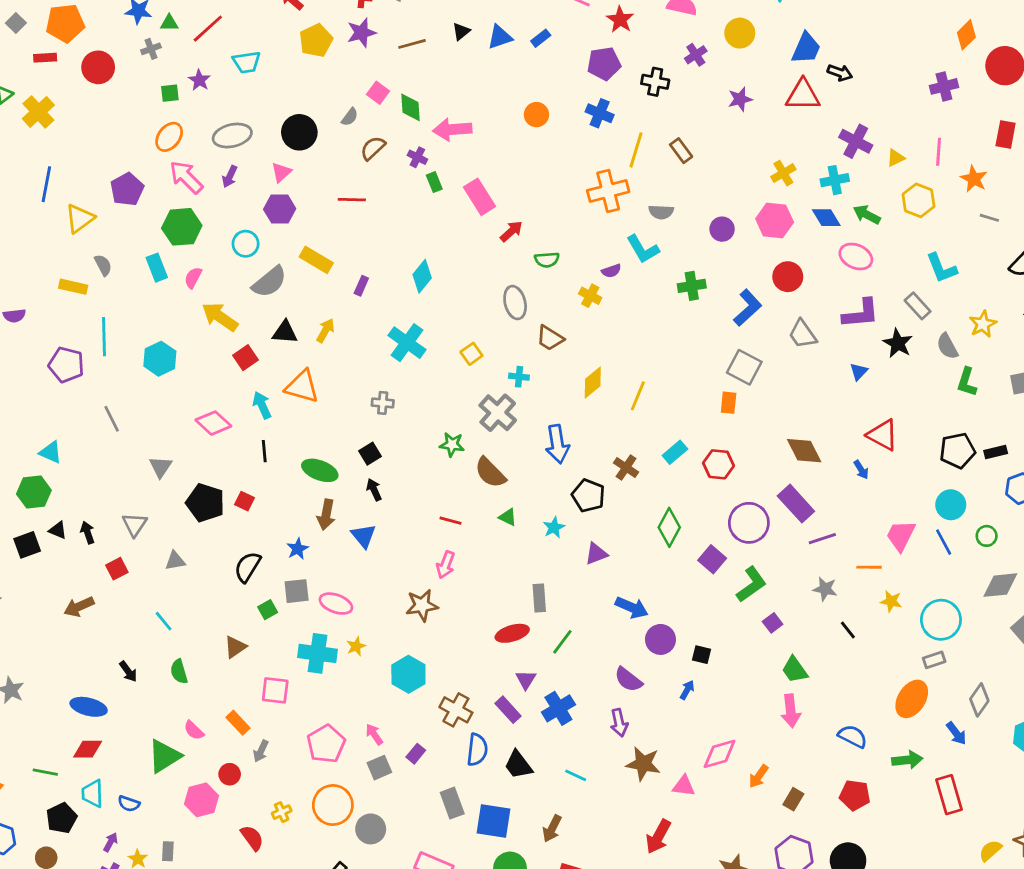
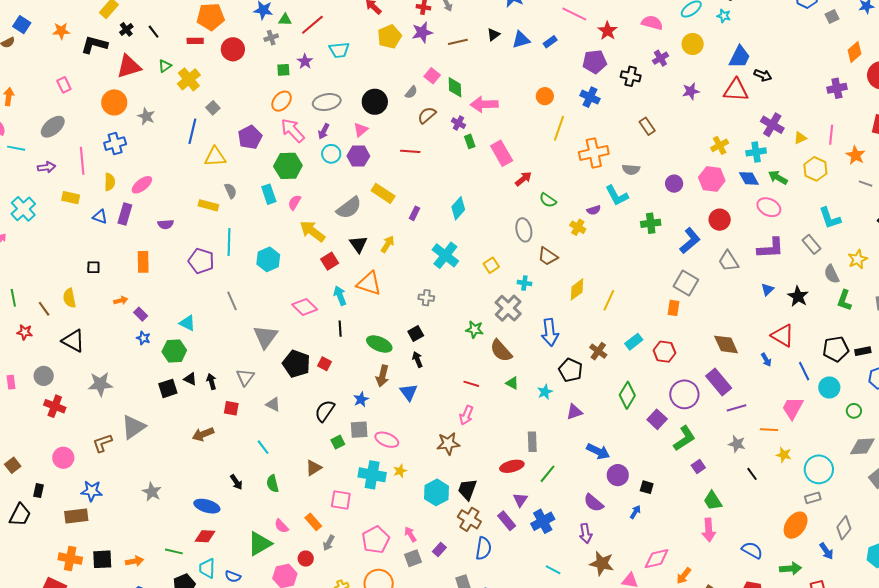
gray square: (16, 23) -> (213, 108), moved
yellow line: (636, 150) -> (559, 128), moved
yellow triangle: (80, 218) -> (215, 157), turned 30
cyan circle: (246, 244) -> (331, 154), moved
green semicircle: (547, 260) -> (548, 200), turned 36
black triangle: (285, 332) -> (358, 244), turned 48
black star: (898, 343) -> (798, 296), moved
gray triangle: (161, 467) -> (266, 337), size x1.5
blue line: (944, 542) -> (804, 371), moved
gray triangle: (175, 561) -> (273, 404), turned 35
red square: (117, 569) -> (231, 408), turned 35
black trapezoid: (518, 765) -> (467, 489), moved, turned 55

